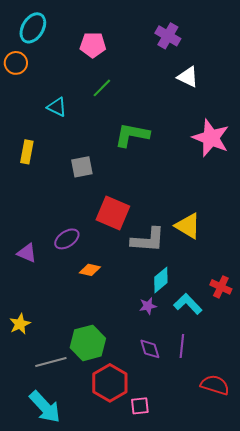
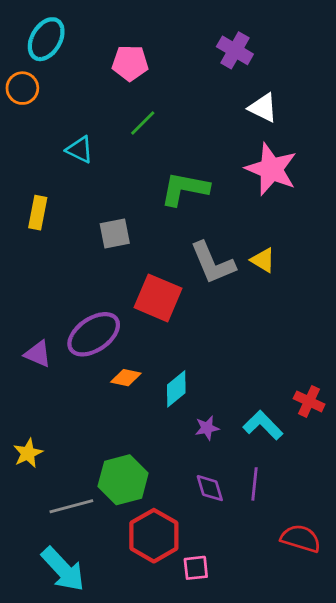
pink star: (211, 138) -> (271, 169), moved
yellow triangle: (188, 226) -> (263, 260), moved, size x0.7
purple ellipse: (67, 239) -> (94, 334), size x1.5
gray L-shape: (148, 240) -> (213, 263), moved, turned 63
cyan diamond: (161, 280) -> (176, 389), moved

